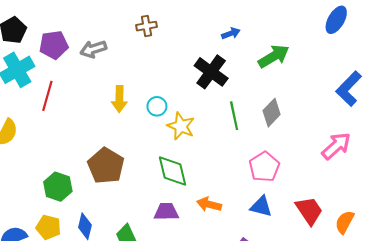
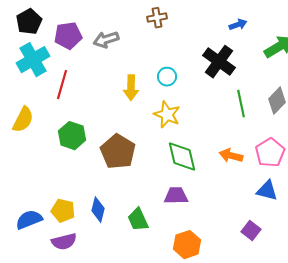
cyan circle: (157, 106) -> (167, 77), moved
yellow star: (181, 126) -> (167, 115), moved
green hexagon: (58, 187) -> (72, 136), moved
orange arrow: (209, 204) -> (231, 156), moved

